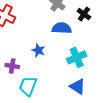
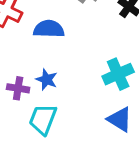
blue semicircle: (62, 28) -> (49, 29), moved
blue star: (38, 50) -> (47, 80), moved

